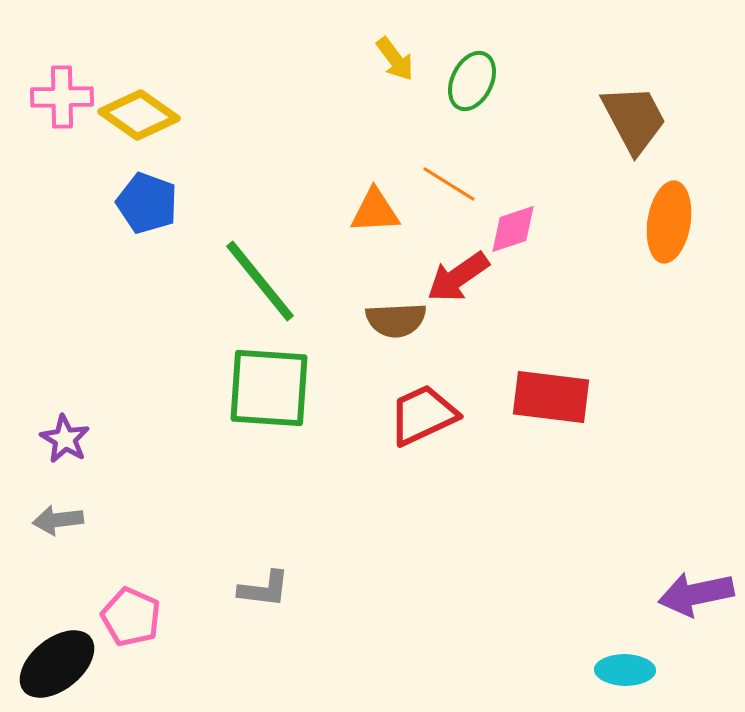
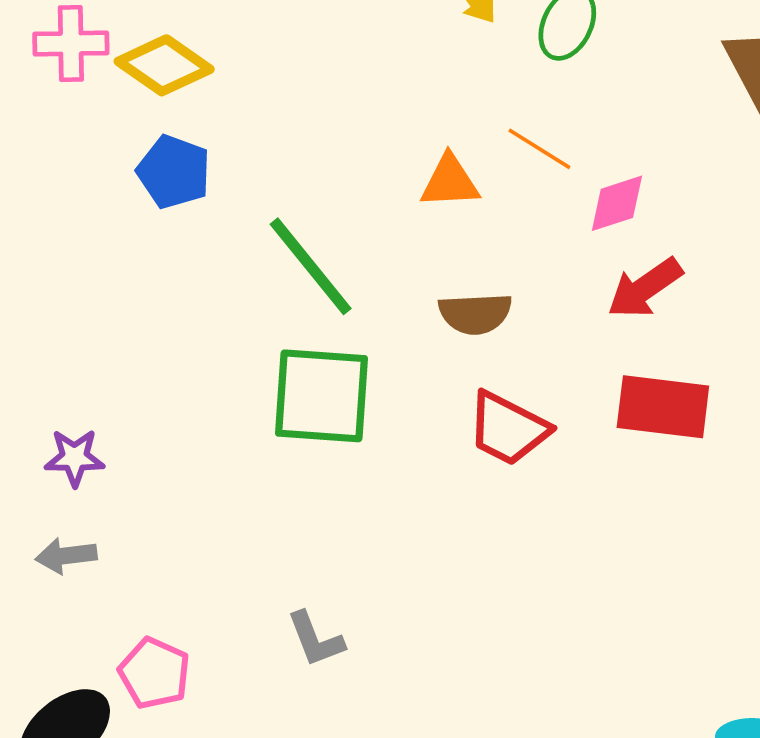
red arrow: (458, 277) -> (645, 288), moved
red trapezoid: (423, 415) -> (508, 429), turned -128
purple star: (65, 439) -> (75, 458), turned -30
gray L-shape: (264, 589) -> (315, 639), turned 62

